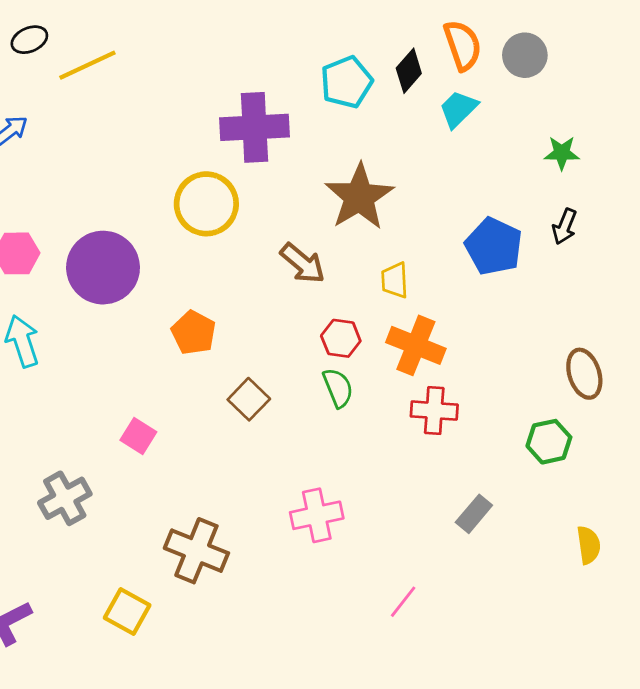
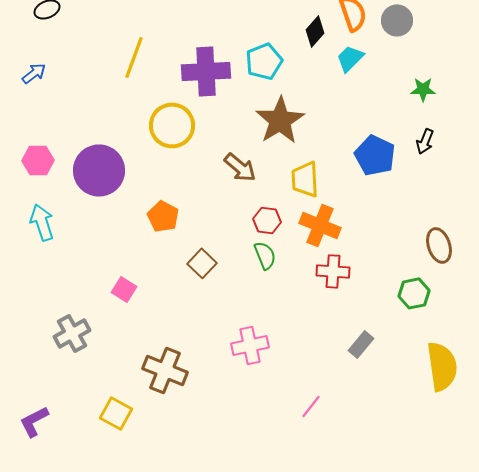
yellow line: (87, 65) -> (134, 57), moved, turned -45
cyan pentagon: (347, 82) -> (264, 61), moved
yellow trapezoid: (395, 280) -> (305, 179), size x1.4
yellow semicircle: (589, 545) -> (442, 366), size x1.8

